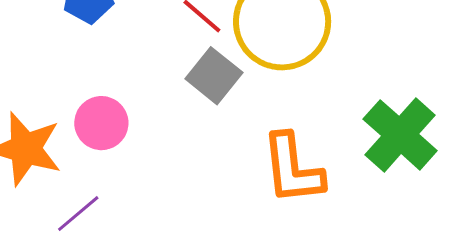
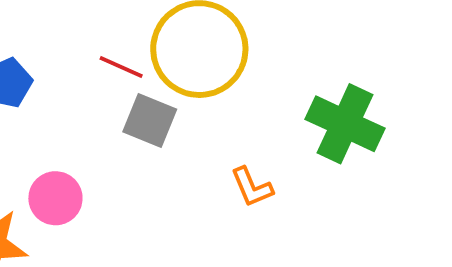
orange L-shape: (293, 169) -> (252, 187), size x0.6

